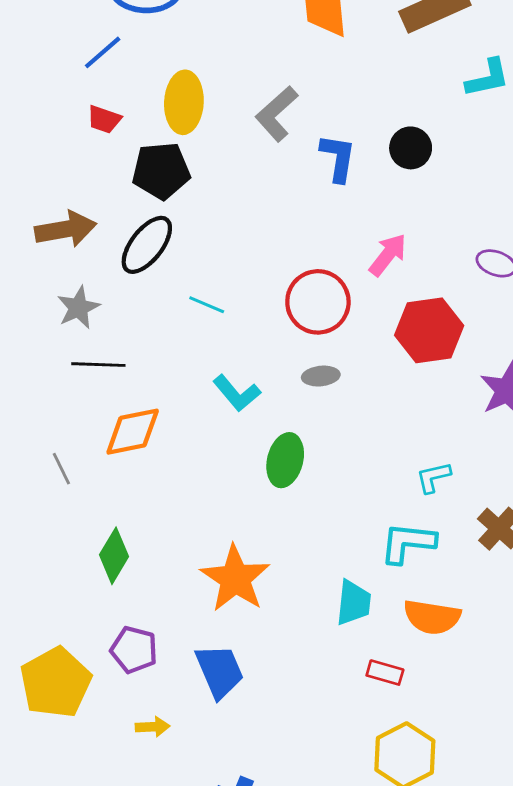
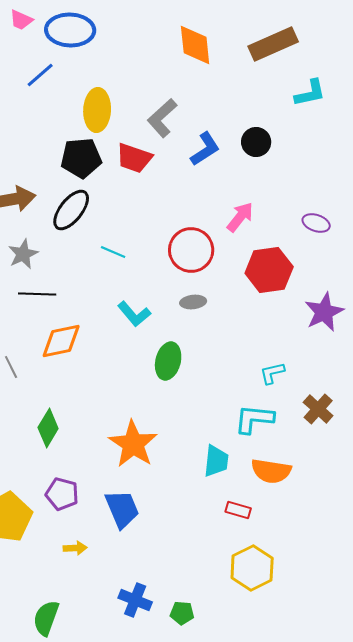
red trapezoid: (104, 119) -> (134, 158), moved, size x1.5
blue L-shape: (338, 158) -> (205, 149), turned 48

